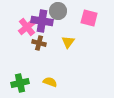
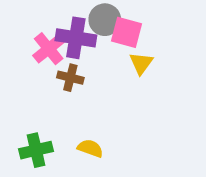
pink square: (89, 18) -> (127, 32), moved
yellow triangle: (68, 42) -> (141, 63), moved

